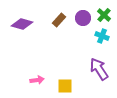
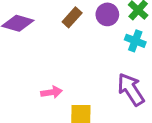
pink arrow: (37, 80) -> (52, 92), moved

